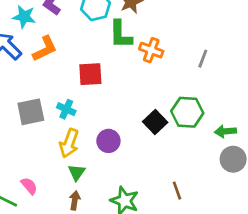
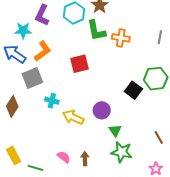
cyan cross: (66, 109) -> (52, 101), moved
gray square: (31, 112) -> (32, 78), moved
yellow arrow: (69, 143) -> (73, 117), turned 105
green triangle: (77, 172) -> (115, 130), moved
pink semicircle: (29, 186) -> (64, 157), moved

